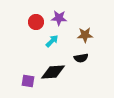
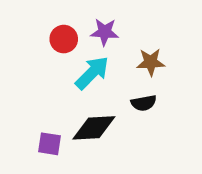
cyan arrow: (52, 41) -> (92, 73), size x1.5

